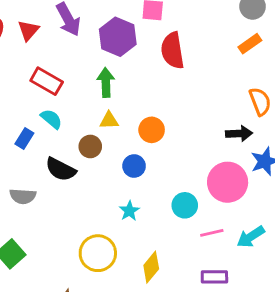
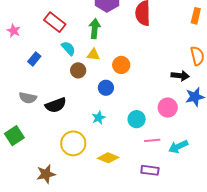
orange rectangle: (250, 44) -> (196, 16), turned -49
cyan semicircle: (51, 119) -> (68, 48), moved
black semicircle: (61, 169) -> (56, 105), moved, turned -55
pink circle: (228, 182) -> (168, 108), size x0.7
yellow diamond: (151, 267) -> (108, 158), turned 65

